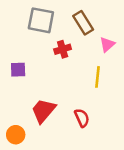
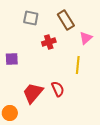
gray square: (41, 20) -> (31, 18), size x0.7
red semicircle: (82, 118) -> (58, 89), moved

